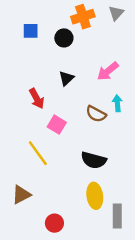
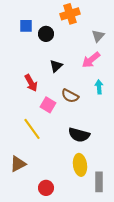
gray triangle: (116, 13) -> (98, 36), moved
black circle: (64, 38) -> (46, 34), moved
brown semicircle: (96, 114) -> (70, 96), moved

